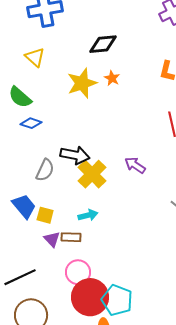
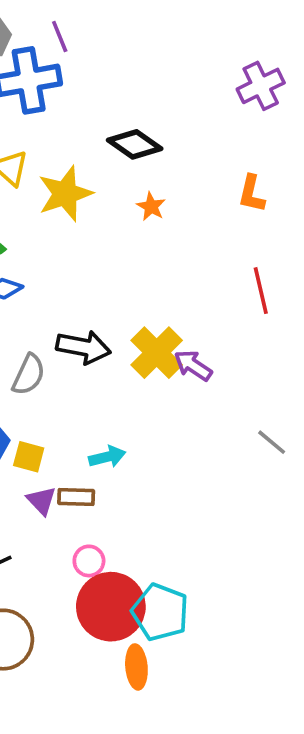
black diamond: (103, 44) -> (135, 144), turned 40
yellow star: (82, 83) -> (65, 194), moved
yellow cross: (92, 174) -> (157, 353), moved
pink circle: (78, 272) -> (89, 561), size x0.7

